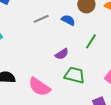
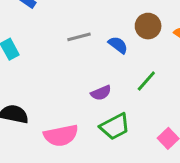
green trapezoid: (75, 75) -> (115, 127), turned 130
pink semicircle: (39, 87) -> (61, 135), turned -55

